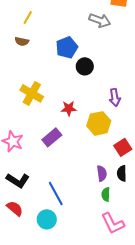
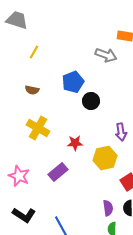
brown semicircle: (22, 41) -> (32, 90), moved

